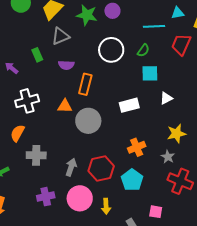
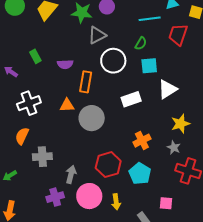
gray triangle: (60, 36) -> (97, 35), moved
white circle: (111, 50) -> (113, 61), moved
white triangle: (166, 98) -> (167, 89), size x1.5
gray arrow: (71, 167) -> (71, 174), moved

